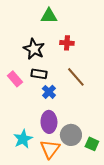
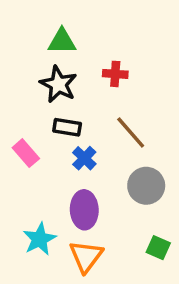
green triangle: (49, 16) -> (62, 41), moved
pink rectangle: (15, 79) -> (26, 153), moved
gray circle: (71, 135) -> (146, 186), moved

